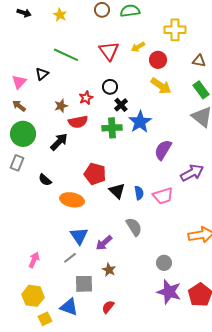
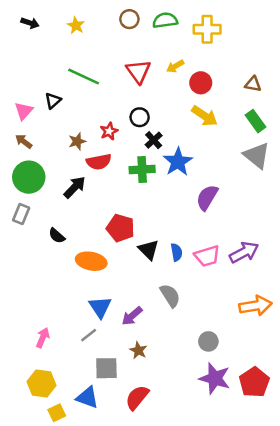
yellow cross: (175, 30) -> (207, 29), moved
purple arrow: (192, 173) -> (244, 252), moved
red semicircle: (108, 307) -> (137, 397), size x1.5

